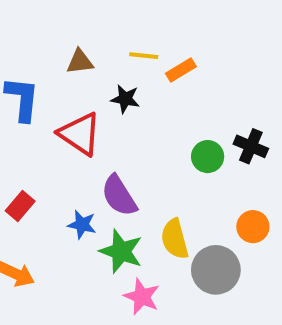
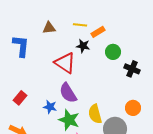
black star: (125, 99) -> (83, 46), moved
red triangle: (80, 134) -> (65, 63), moved
green circle: (208, 157) -> (113, 52), moved

